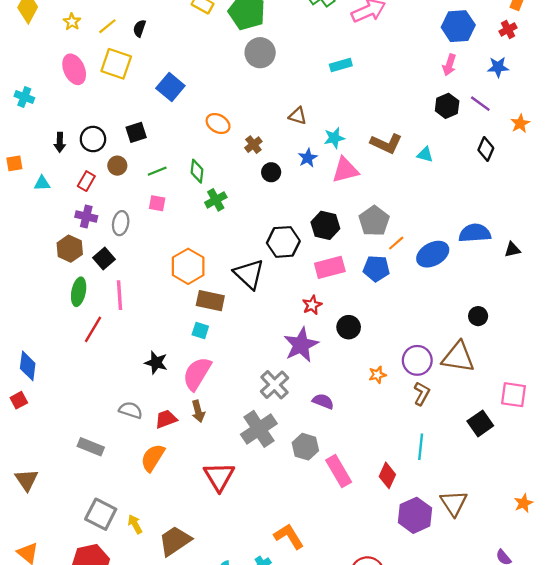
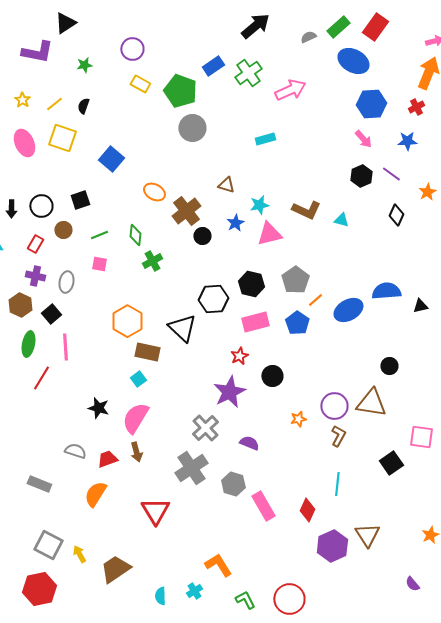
pink arrow: (449, 65) -> (363, 139), turned -60
brown cross: (253, 145) -> (186, 211), size x1.8
blue pentagon: (376, 269) -> (297, 323), turned 30
cyan square: (200, 330) -> (138, 379), turned 35

